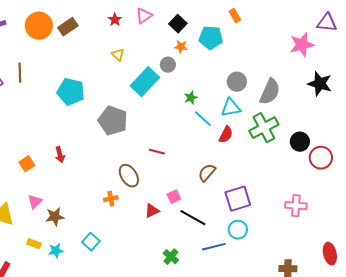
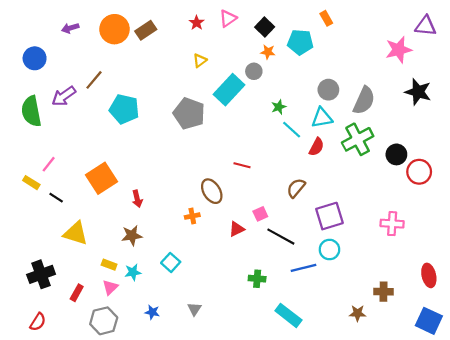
yellow triangle: (118, 55) -> (200, 60), turned 40
brown line: (20, 73) -> (94, 80), turned 42
cyan pentagon: (71, 92) -> (124, 109), moved
gray pentagon: (113, 121) -> (189, 113), moved
red arrow: (60, 155) -> (137, 199), moved
orange square: (27, 164) -> (102, 178), size x1.8
pink triangle: (35, 202) -> (110, 287), moved
green cross: (171, 257) -> (257, 279), turned -35

